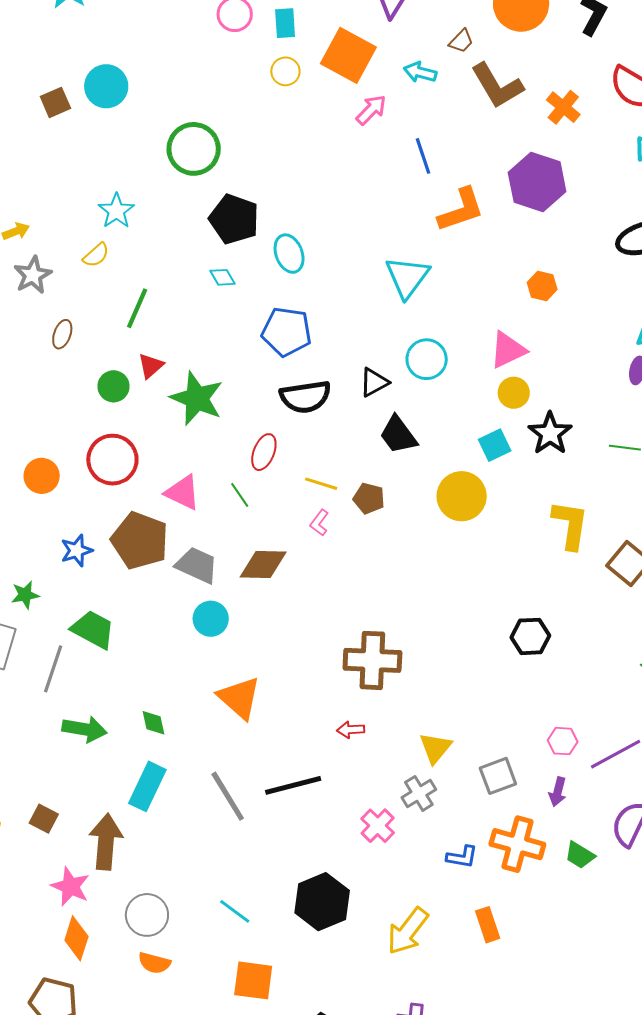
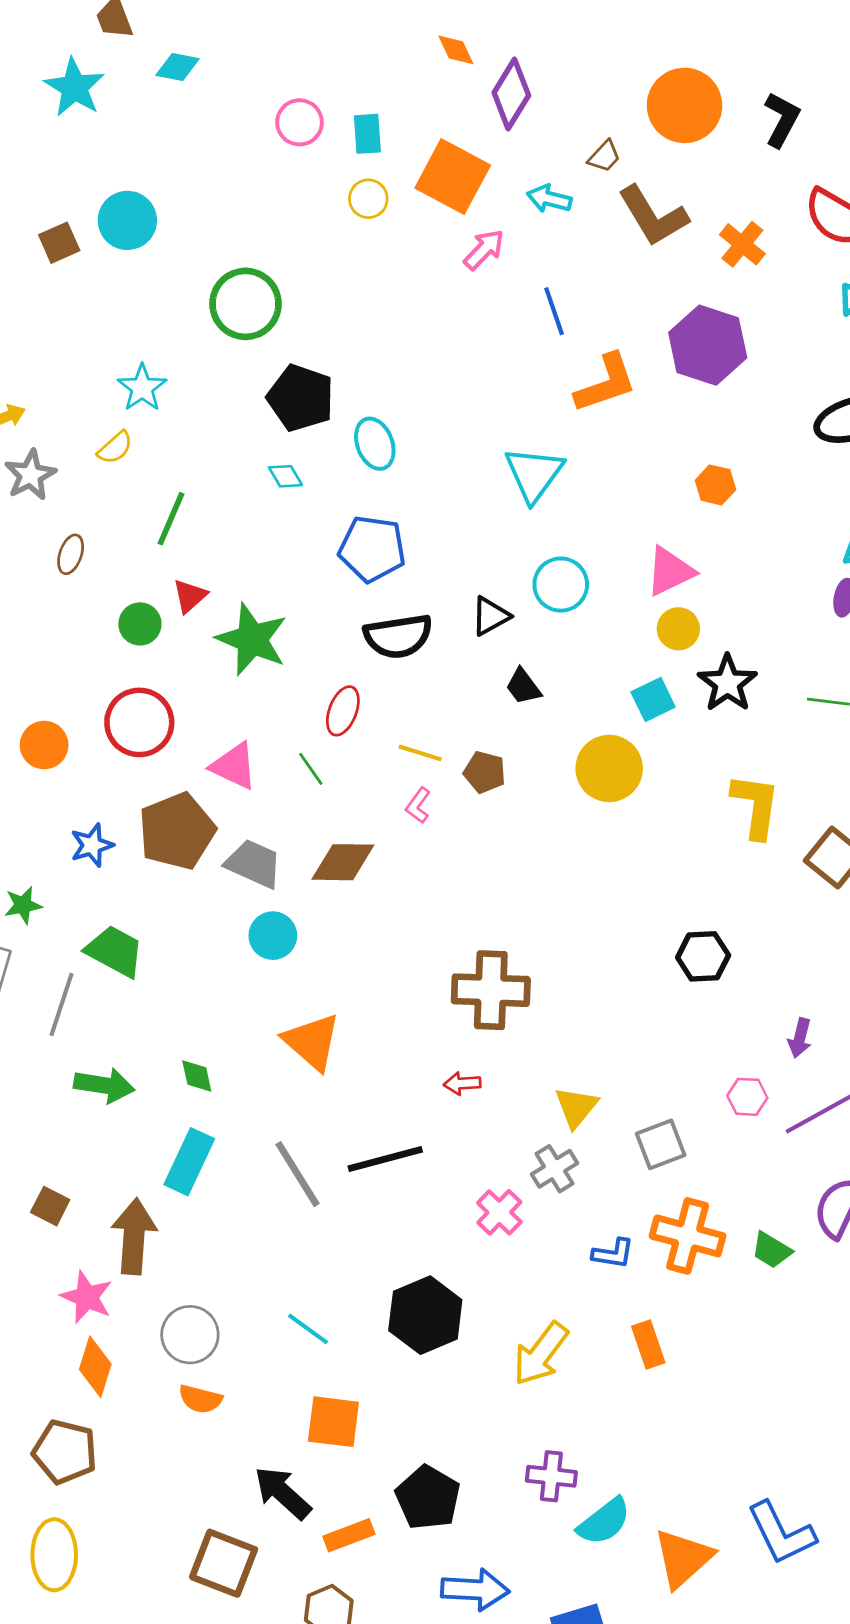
black trapezoid: (398, 435) -> (523, 687), size x0.7
brown pentagon: (140, 541) -> (177, 831), turned 30
purple arrow: (558, 792) -> (800, 1038), moved

